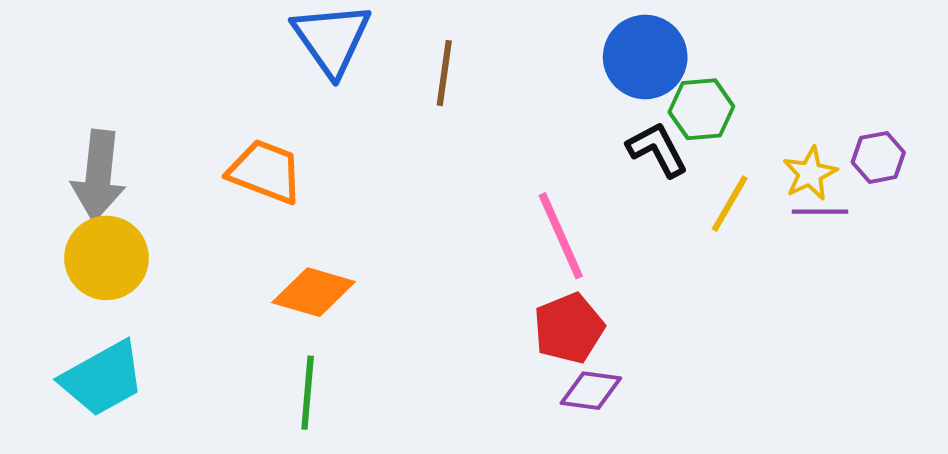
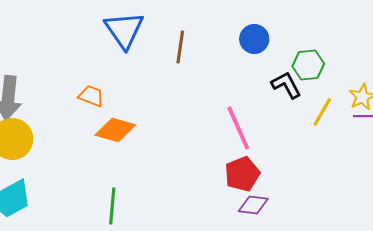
blue circle: (645, 57) -> (254, 39), moved, size x0.7
orange trapezoid: (265, 172) -> (91, 96), size x0.7
orange diamond: (314, 292) -> (115, 130), moved

